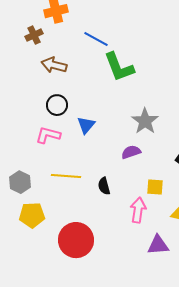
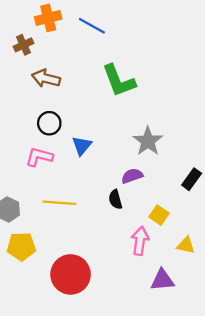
blue line: (96, 39) -> (92, 26), moved
black semicircle: (104, 186) -> (115, 199), moved
yellow square: (155, 187) -> (159, 215), turned 30

